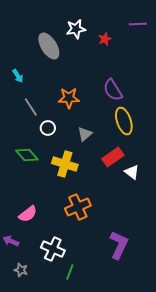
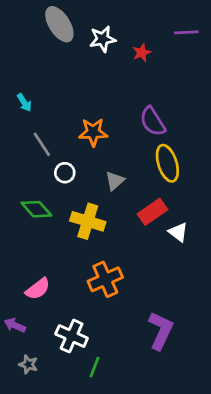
gray ellipse: (49, 46) -> (59, 24), moved

